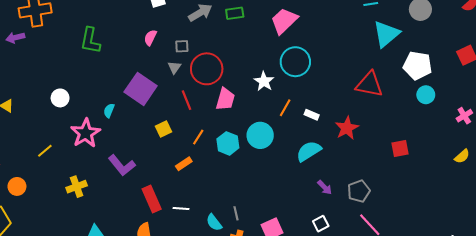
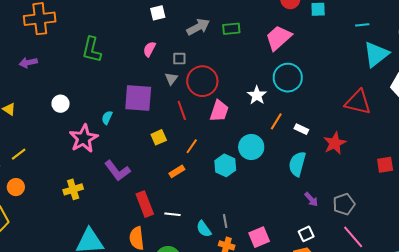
purple arrow: (15, 38) -> (28, 63), moved
purple square: (141, 89) -> (138, 98), turned -32
cyan hexagon: (228, 143) -> (225, 165), moved
yellow line: (45, 151) -> (19, 154), moved
cyan semicircle: (309, 151) -> (297, 164), turned -45

